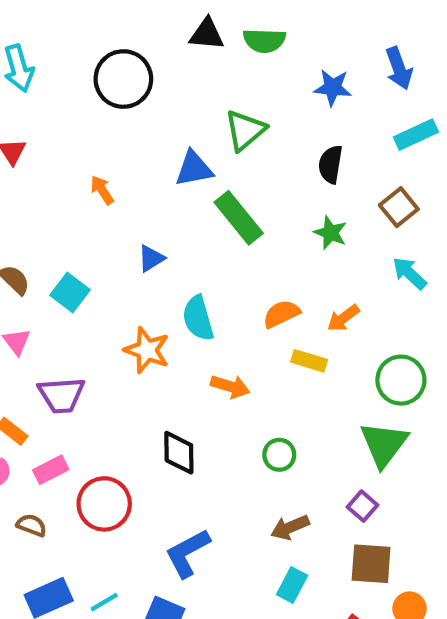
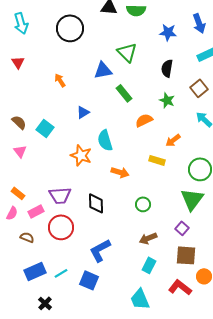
green triangle: (245, 130) -> (127, 52), turned -35
green rectangle: (239, 218) -> (124, 93), size x0.7
orange semicircle: (281, 314) -> (144, 120), moved
purple trapezoid: (61, 395) -> (60, 195), moved

